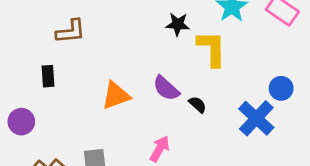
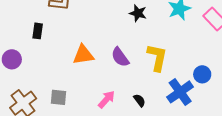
yellow L-shape: (212, 48) -> (157, 57), moved
black semicircle: (198, 105) -> (139, 100), moved

